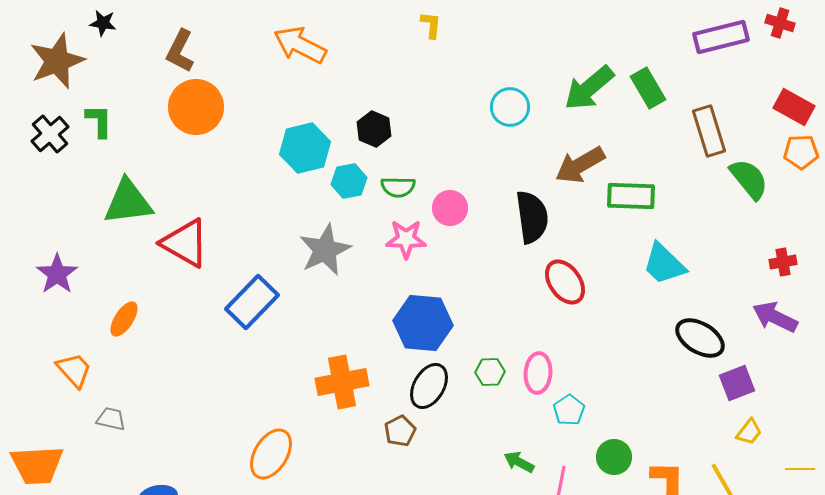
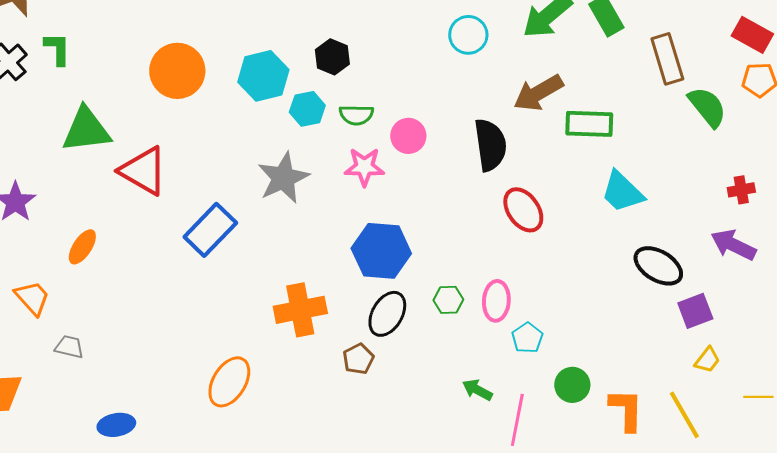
orange circle: (196, 107) -> (177, 71), moved

